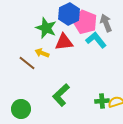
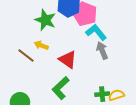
gray arrow: (106, 23) -> (102, 50), moved
red triangle: (64, 42) -> (68, 60), moved, turned 42

